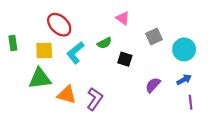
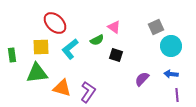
pink triangle: (123, 18) -> (114, 27), moved
gray square: (154, 37) -> (156, 27), moved
green rectangle: (13, 43) -> (12, 55), moved
blue arrow: (184, 80) -> (171, 74), turned -144

